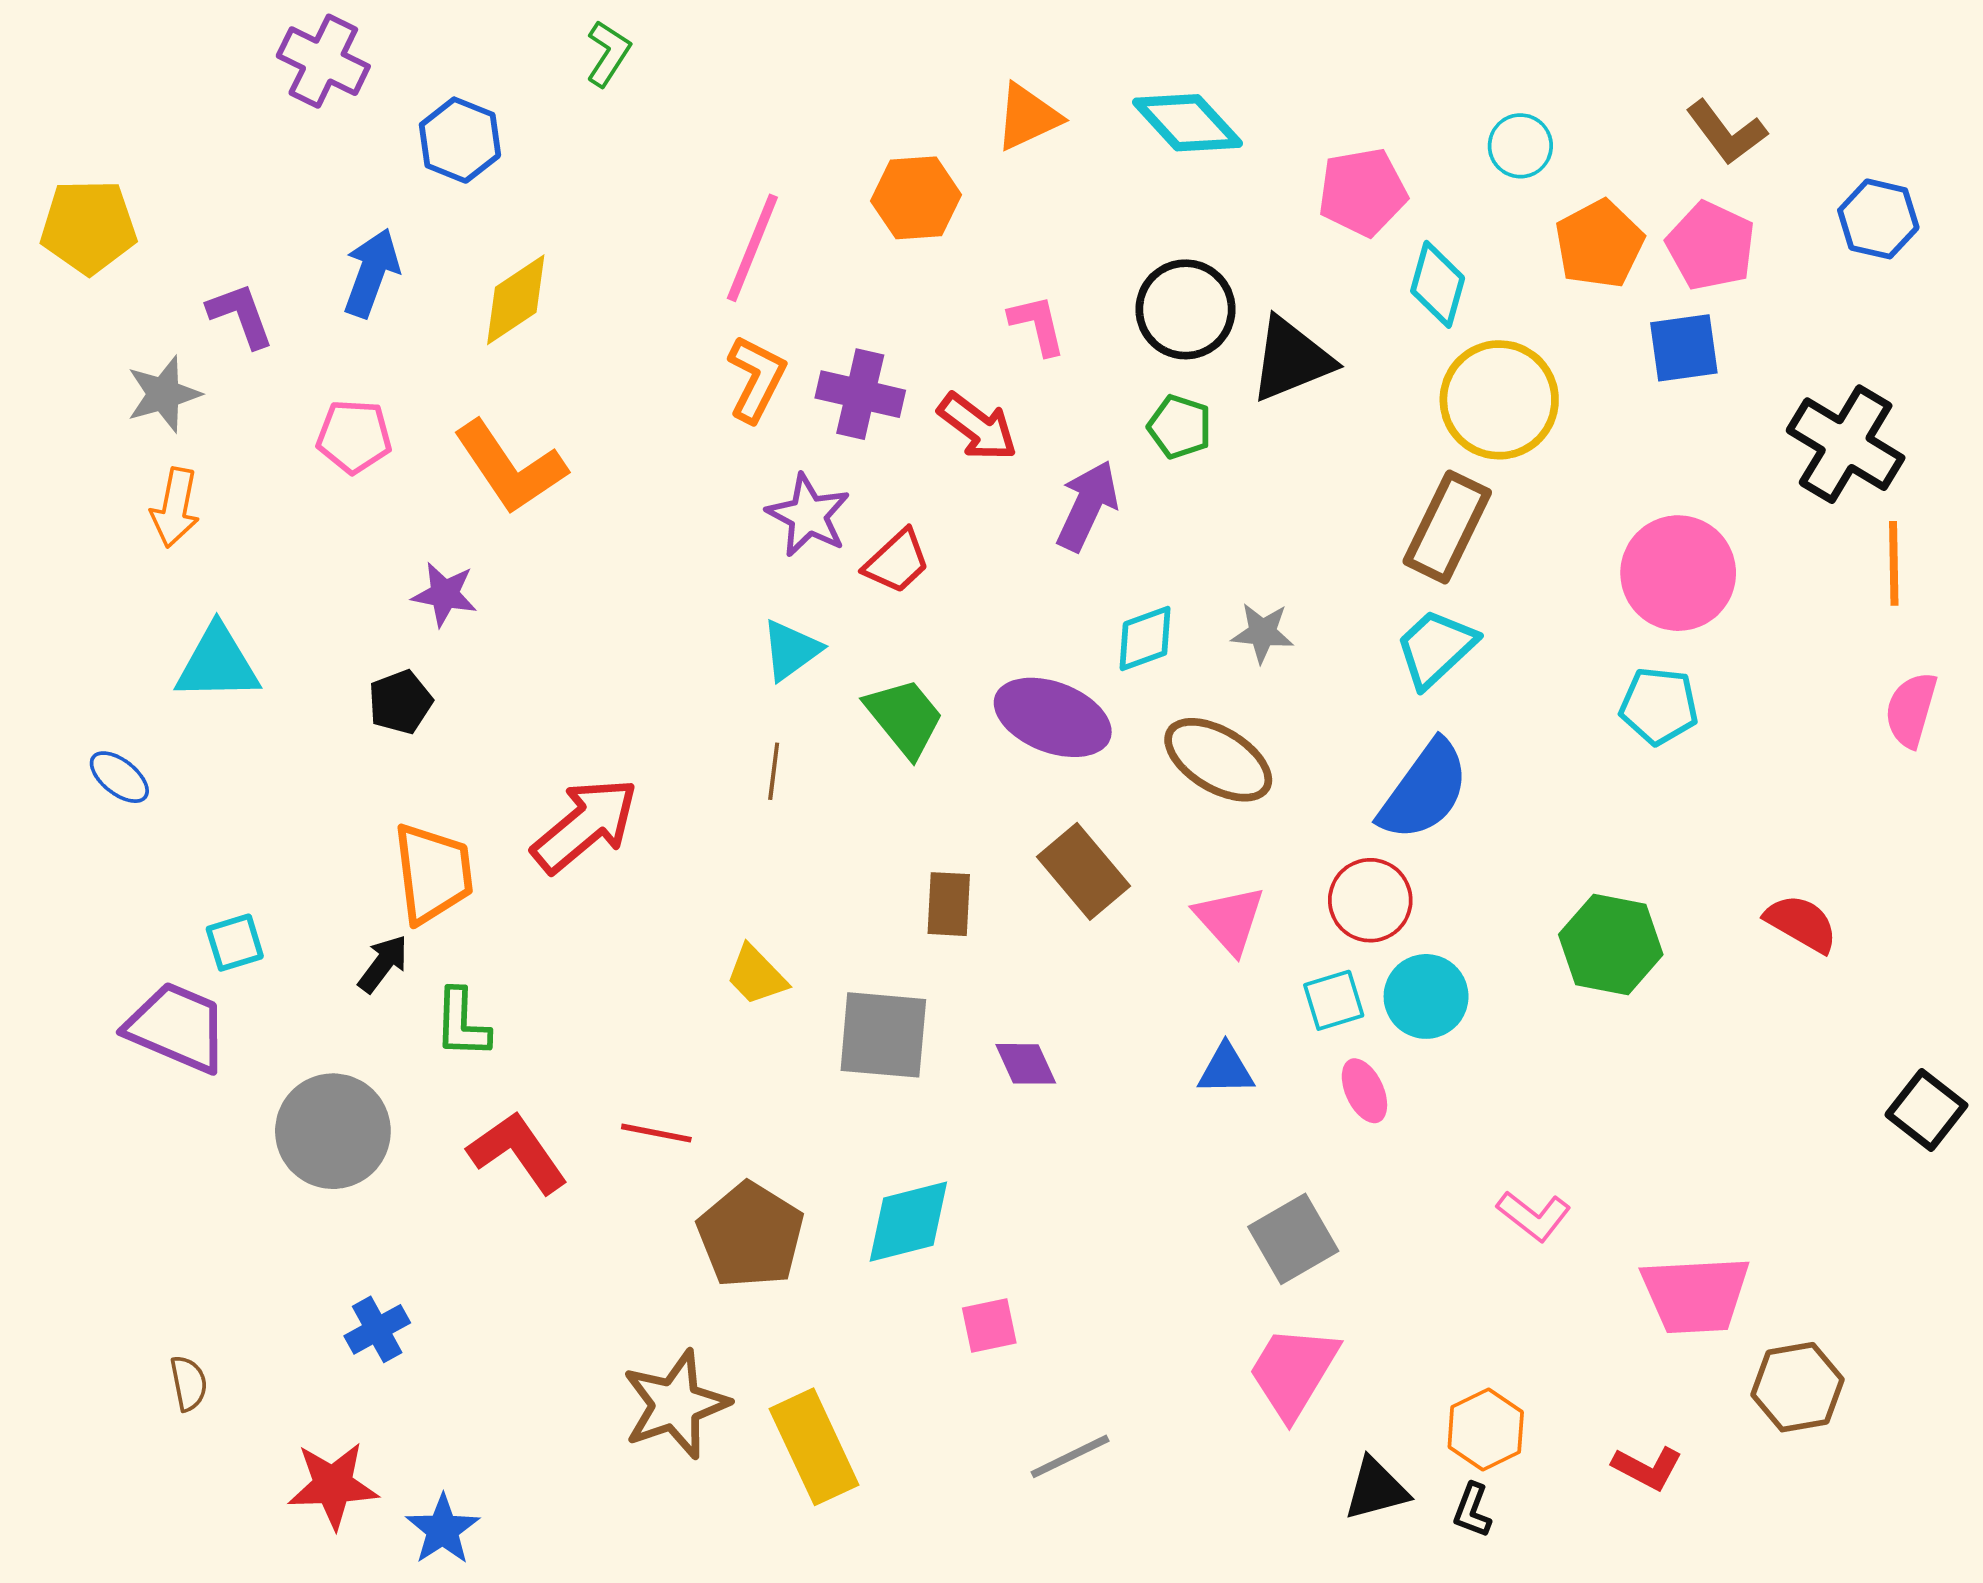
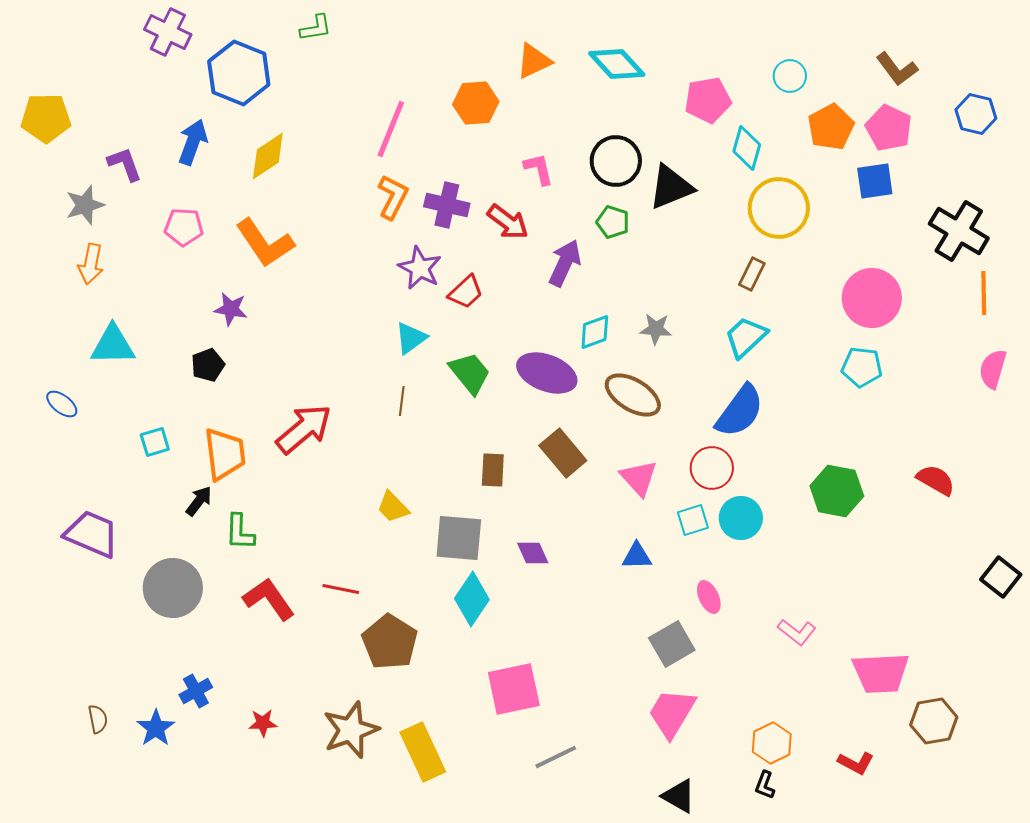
green L-shape: (608, 53) -> (316, 28), turned 48
blue hexagon: (460, 140) -> (239, 73), size x1.5
brown rectangle: (1447, 527) -> (752, 274), size x0.6
cyan square: (235, 943) -> (155, 442), moved
pink ellipse: (1364, 1091) -> (709, 597), moved
cyan diamond: (908, 1222) -> (472, 599), moved, turned -42
pink square: (989, 1326) -> (514, 689), size x1.8
red star: (333, 1485) -> (263, 723), moved, size x0.6
black triangle: (1376, 1489) -> (679, 796), moved, turned 45
blue star: (443, 1530) -> (156, 728), moved

